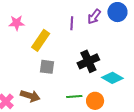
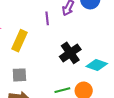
gray square: (47, 67) -> (19, 75), moved

